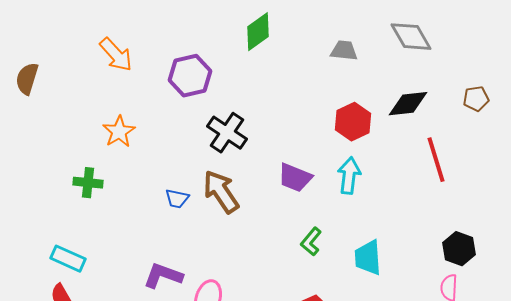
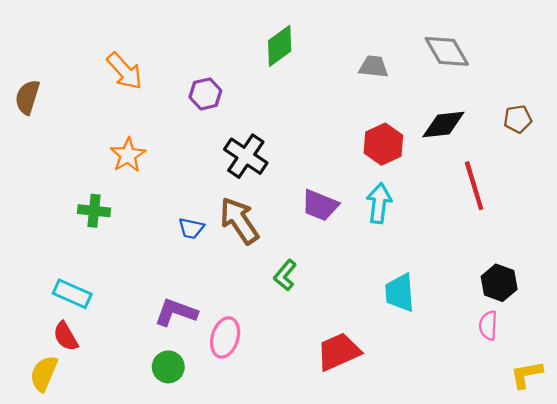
purple hexagon: (190, 76) -> (205, 94), size x0.7
green L-shape: (311, 242) -> (285, 275), moved

